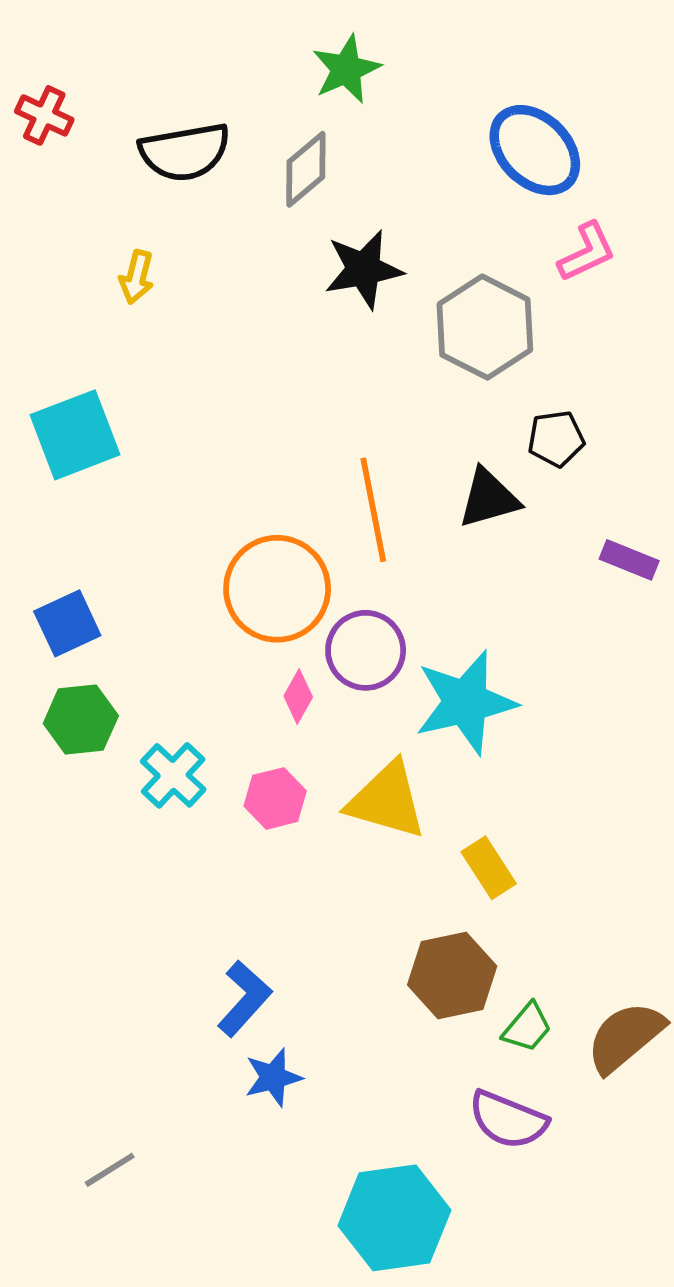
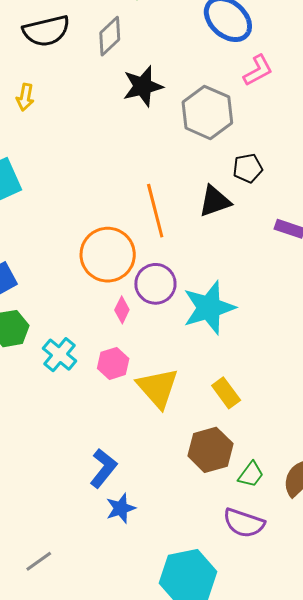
yellow triangle: (387, 800) -> (158, 388), moved, turned 36

